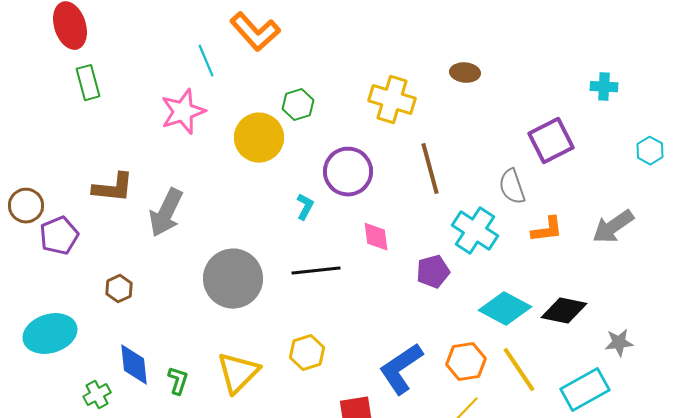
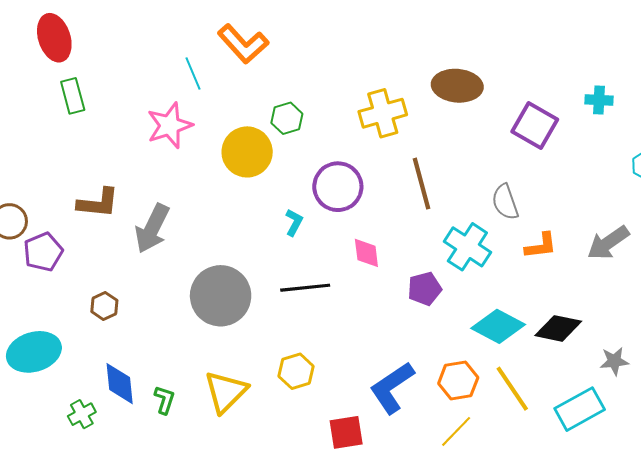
brown ellipse: (465, 73) -> (457, 86), size x1.6
yellow cross: (392, 100) -> (383, 113), turned -33
purple square: (551, 141) -> (535, 125), moved, turned -33

